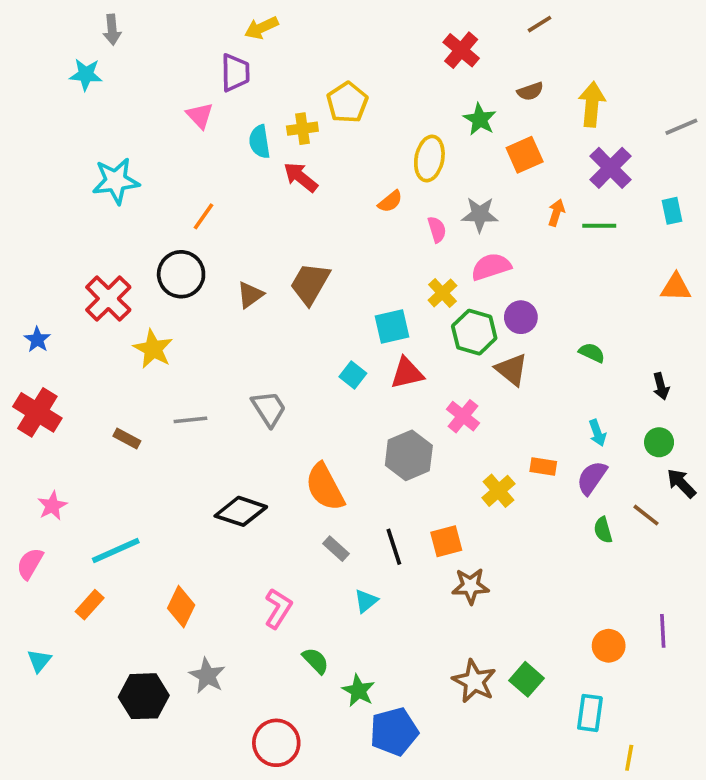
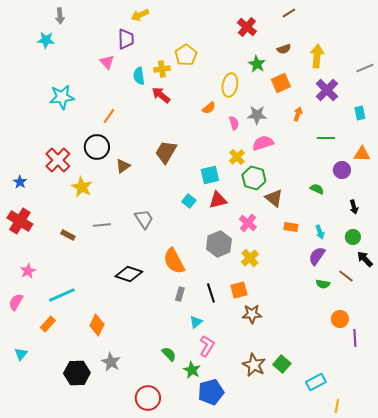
green line: (599, 226) -> (326, 138), moved
brown triangle: (250, 295) -> (123, 166), moved
purple circle: (521, 317) -> (342, 170), moved
orange rectangle: (543, 467) -> (291, 227), moved
yellow cross: (498, 491) -> (250, 258), moved
green semicircle: (603, 530) -> (323, 284), turned -64
gray rectangle: (336, 549) -> (180, 294), turned 64
pink L-shape: (278, 608) -> (207, 346), moved
orange circle: (609, 646) -> (340, 319), moved
cyan rectangle: (590, 713) -> (316, 382), turned 54

